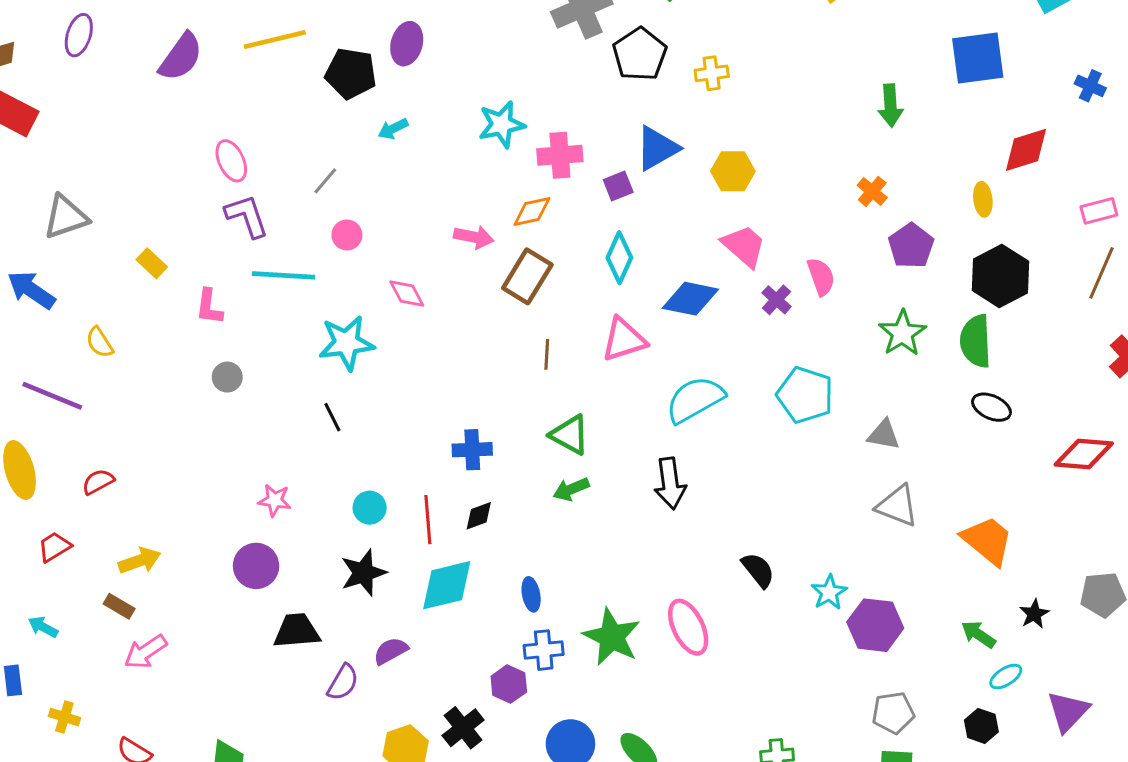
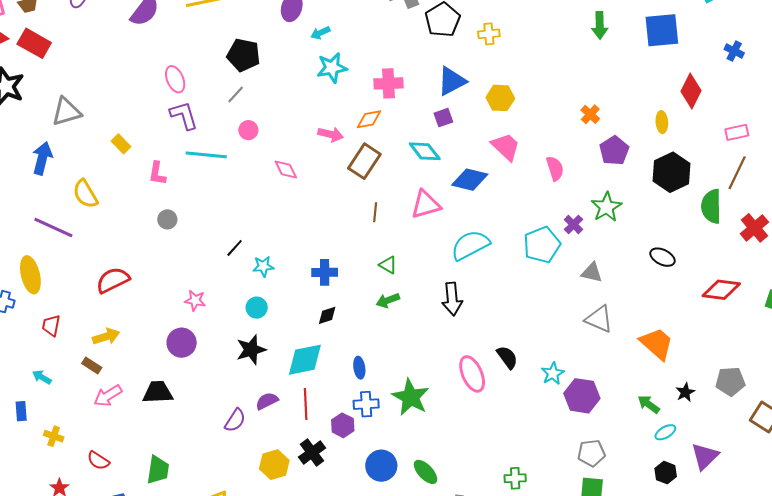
black pentagon: (351, 73) -> (244, 55), moved
green arrow: (890, 106) -> (600, 25), moved
cyan star: (502, 124) -> (332, 68), moved
cyan arrow: (393, 129) -> (320, 33), moved
red diamond: (1026, 150) -> (691, 91), turned -48
purple square: (618, 186) -> (443, 118), moved
cyan diamond: (619, 258) -> (425, 151), turned -64
blue arrow: (31, 290) -> (42, 158), turned 68
purple cross: (777, 300) -> (573, 224), moved
green semicircle: (976, 341) -> (711, 206), moved
yellow semicircle: (100, 342) -> (85, 194), size x1.4
cyan star: (346, 343) -> (263, 266), moved, size x0.6
cyan pentagon: (805, 395) -> (542, 245), turned 30
black line: (332, 417) -> (235, 248), turned 66
green triangle: (570, 435) -> (388, 265), size x0.7
red semicircle: (98, 482) -> (113, 280), moved, size x1.6
red line: (428, 520) -> (306, 404), moved
red trapezoid: (54, 547) -> (51, 326), turned -50
pink ellipse: (688, 627) -> (472, 374), moved
black trapezoid: (297, 631) -> (158, 392), moved
black hexagon: (981, 726) -> (666, 473), moved

